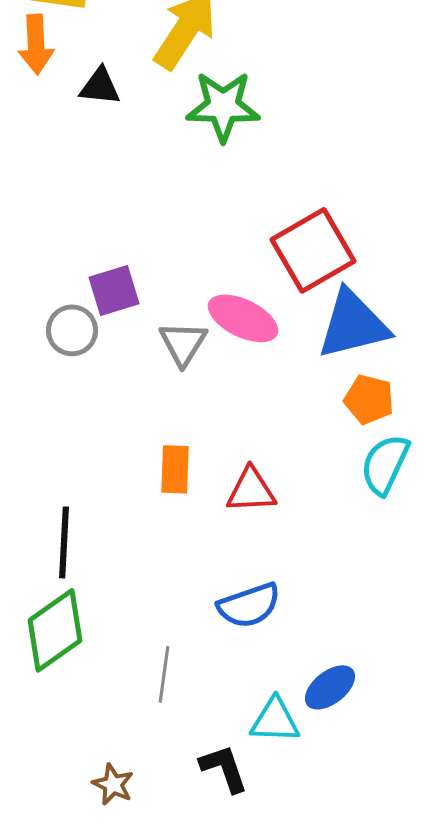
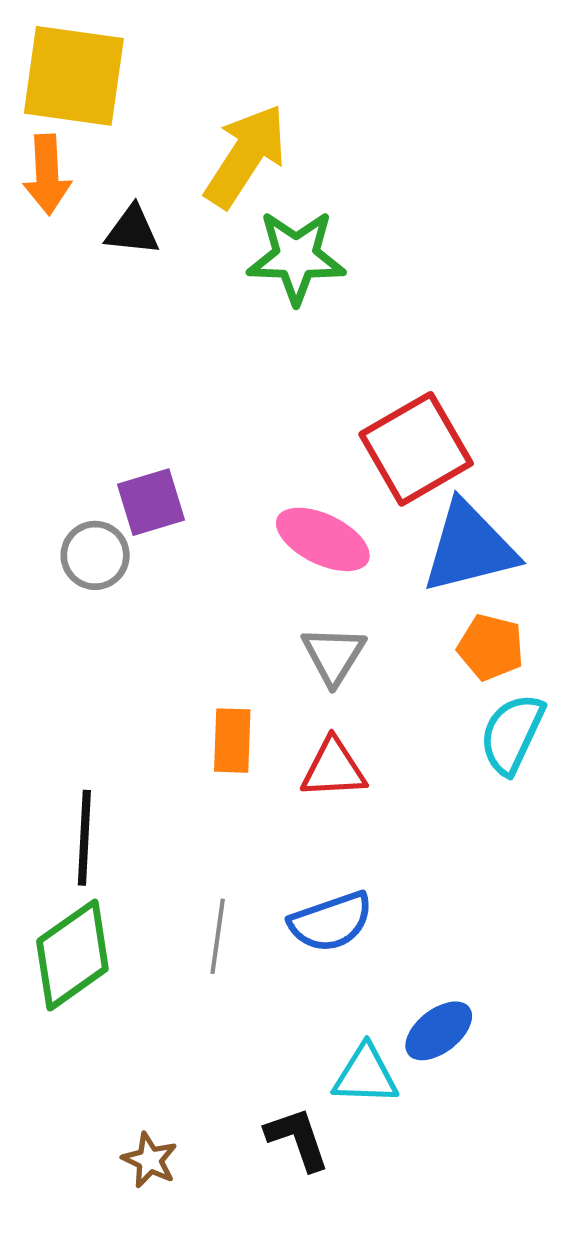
gray triangle: (183, 343) -> (333, 655), moved
gray line: (164, 674) -> (218, 936), moved

